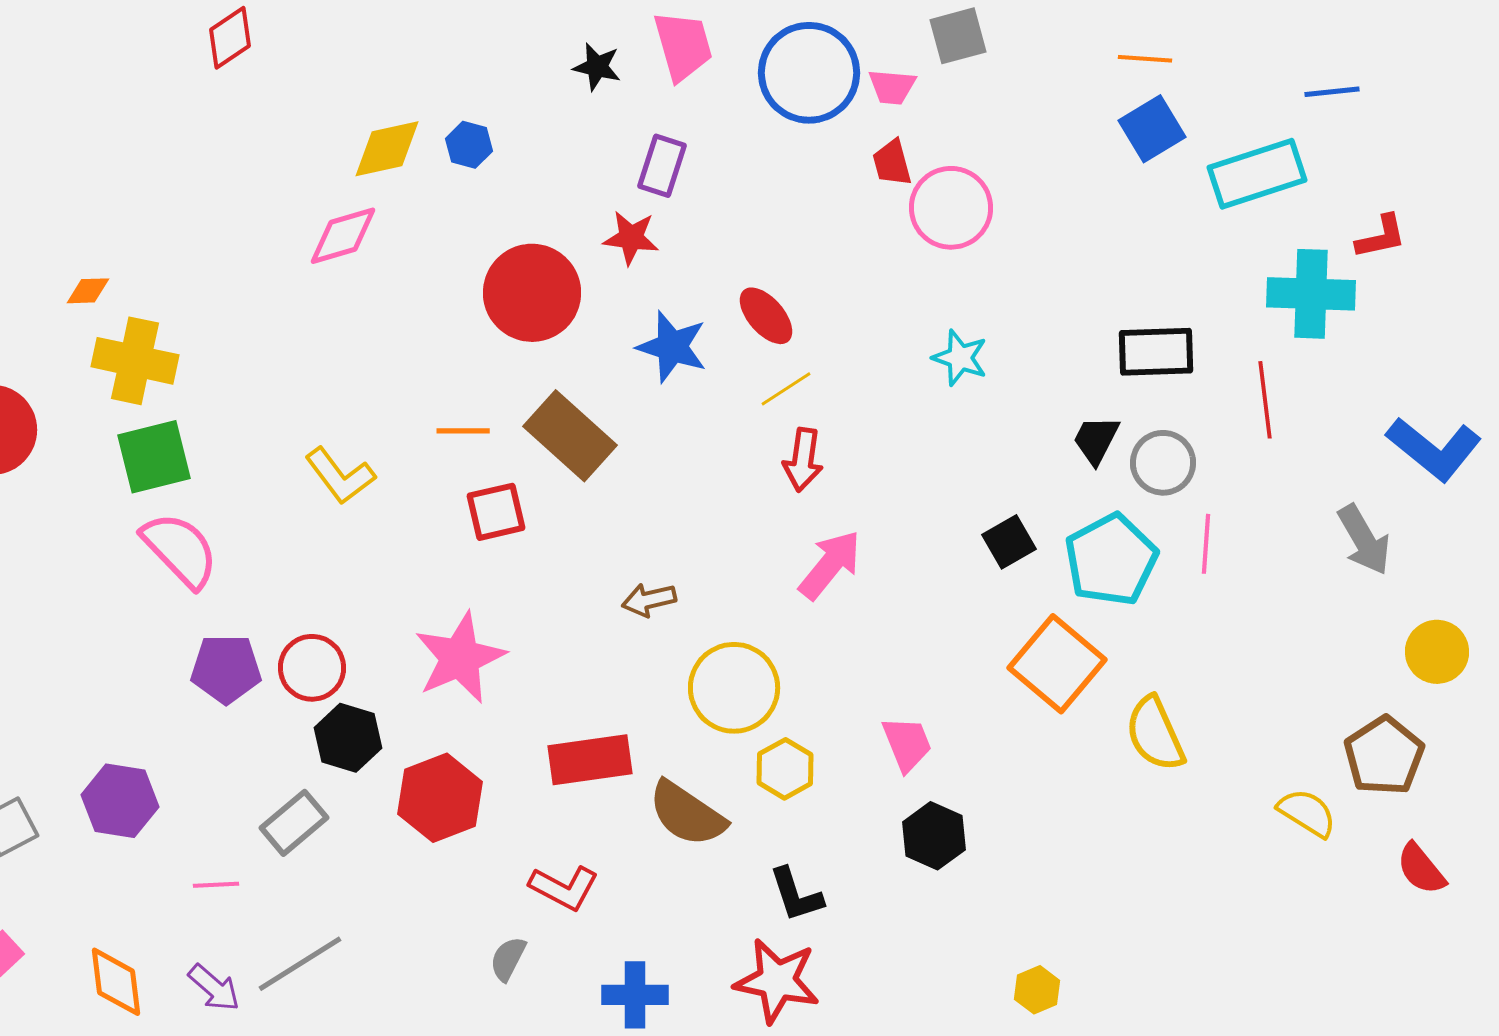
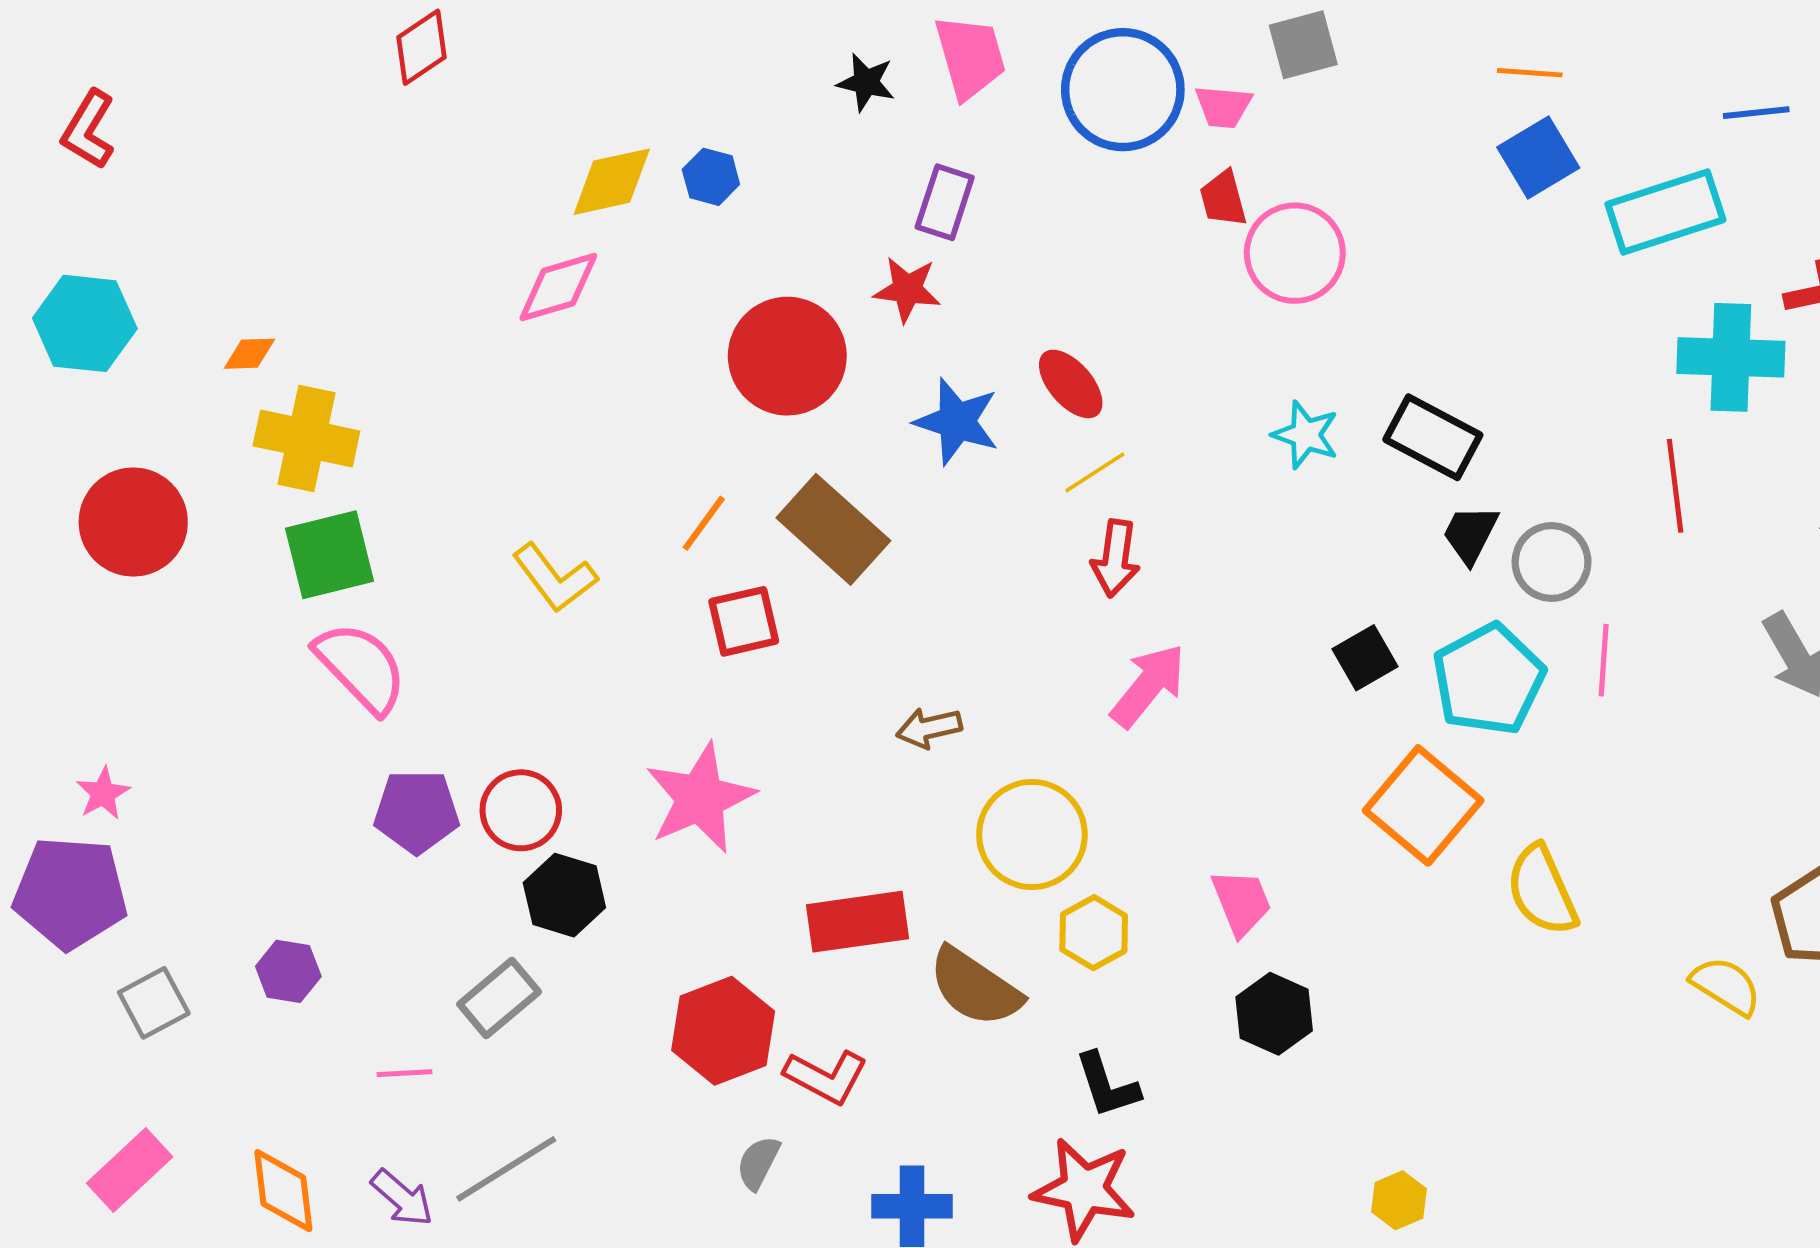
black rectangle: (1156, 352) -> (1433, 437), moved, turned 30
orange line: (463, 431) -> (704, 523), turned -54
red hexagon: (440, 798) -> (723, 1031), moved
purple hexagon: (120, 801) -> (288, 971), size x0.7

